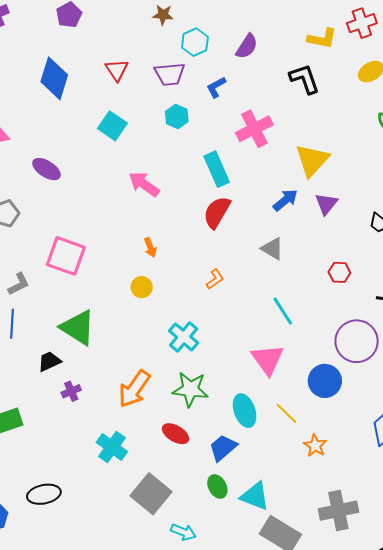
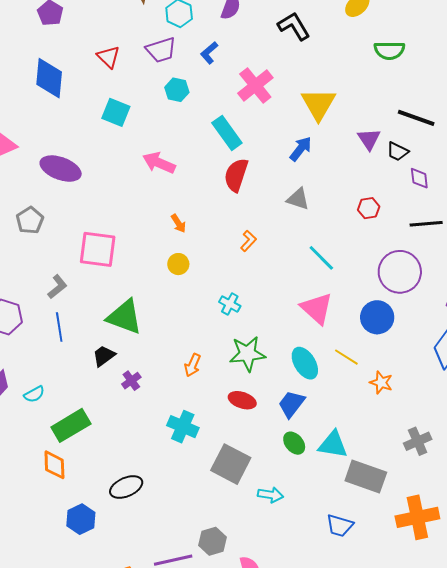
purple ellipse: (46, 169) -> (61, 169), size x1.4
purple triangle: (326, 204) -> (369, 139), moved
cyan cross: (184, 337) -> (230, 304), size x0.7
orange arrow: (134, 389) -> (193, 365), size x0.6
gray cross: (338, 511) -> (418, 441), size x0.7

